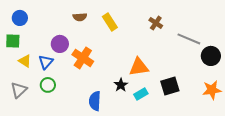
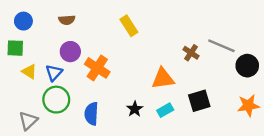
brown semicircle: (80, 17) -> (67, 20), moved
brown cross: (156, 23) -> (191, 53), moved
green circle: (48, 85) -> (56, 100), size x1.5
black star: (121, 85) -> (135, 109), moved
gray triangle: (19, 90) -> (28, 121), moved
blue semicircle: (95, 101) -> (91, 114), moved

